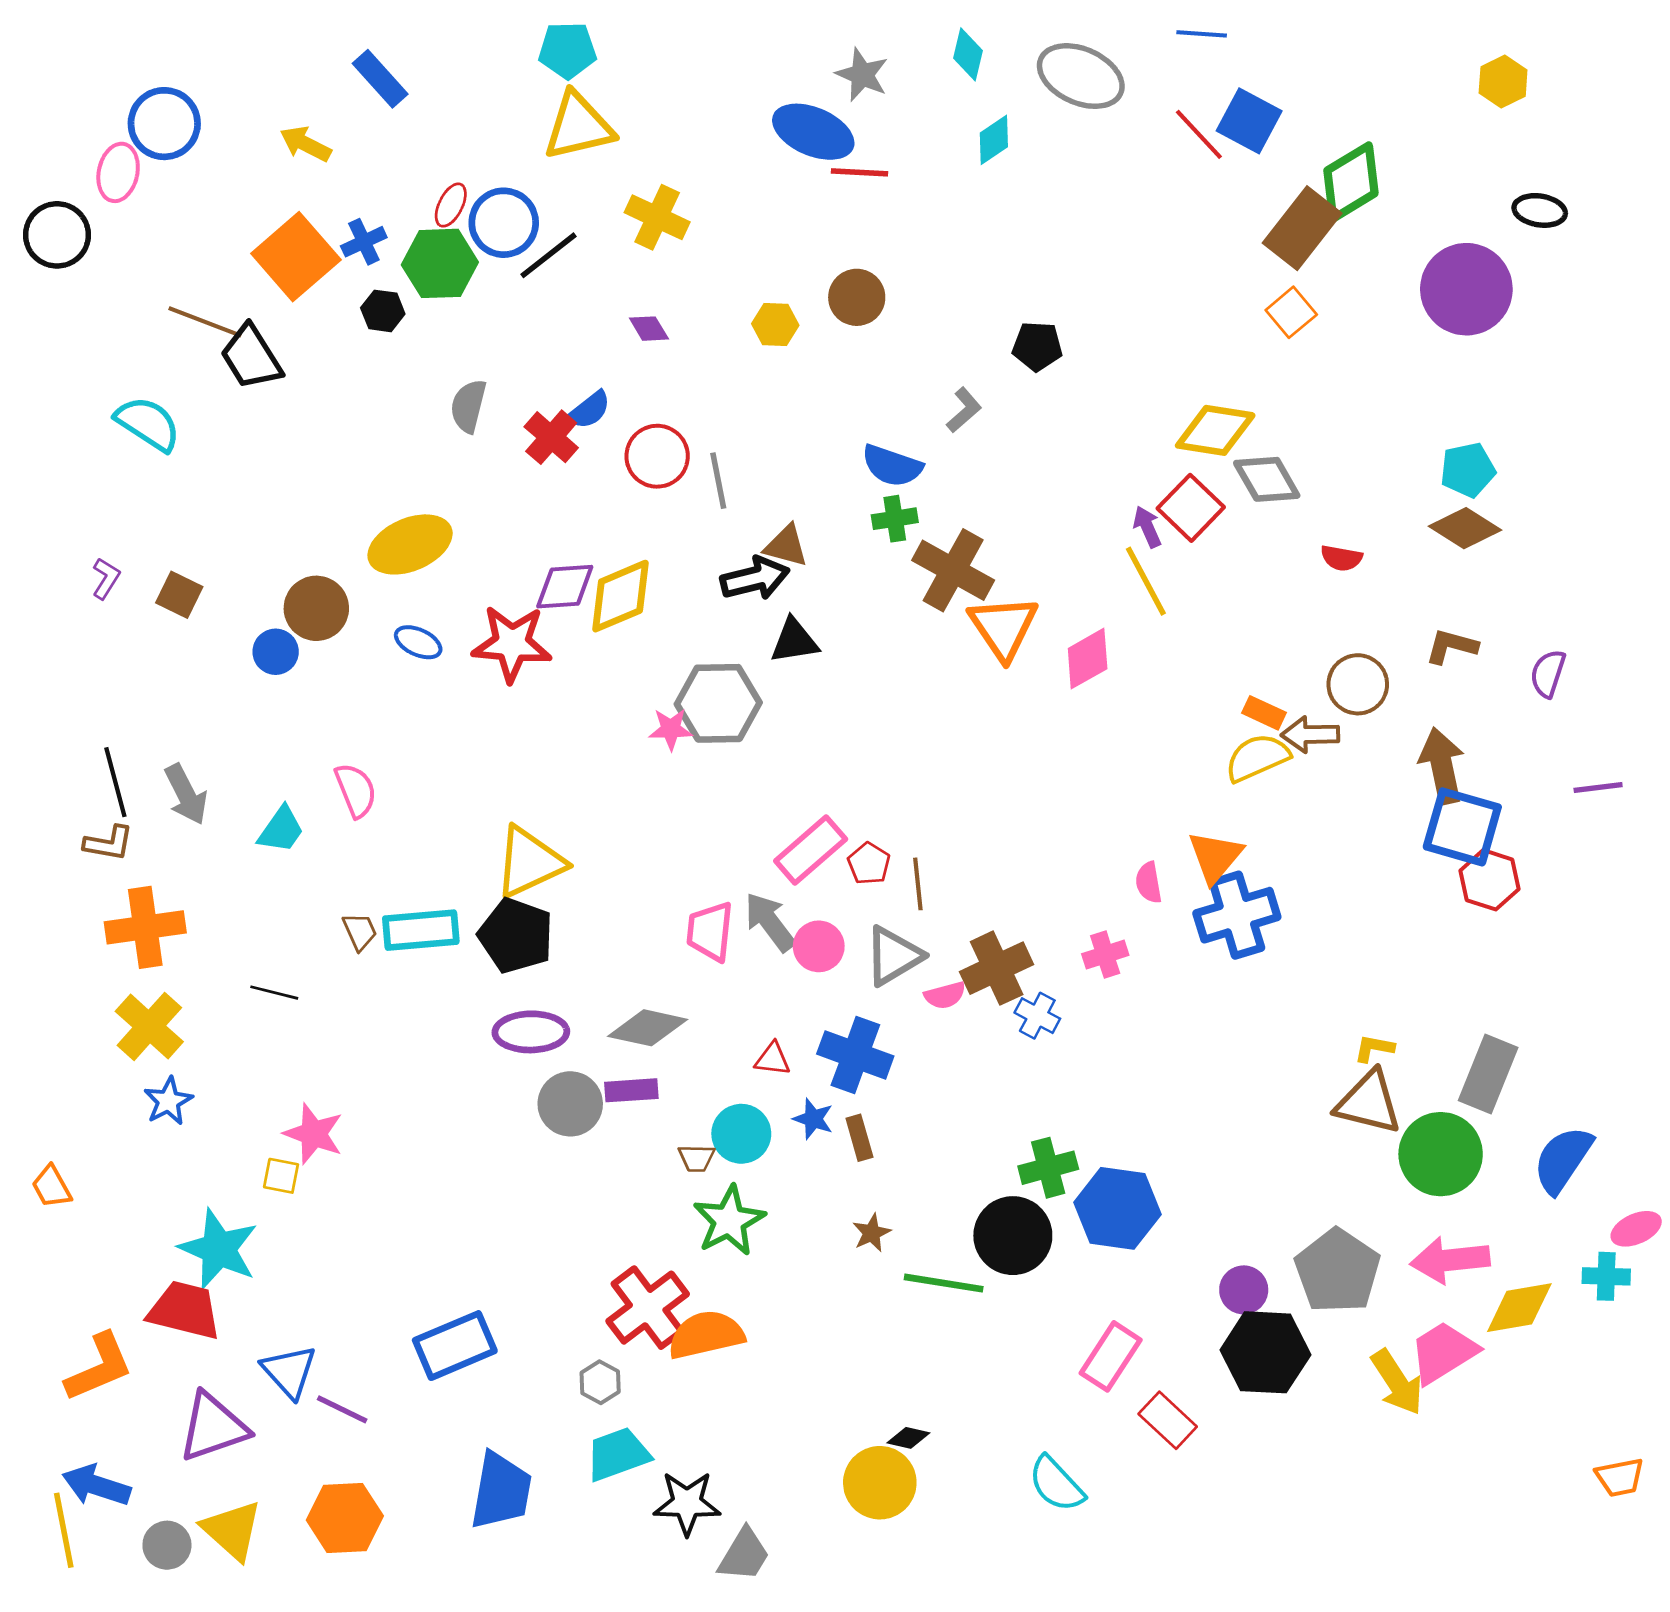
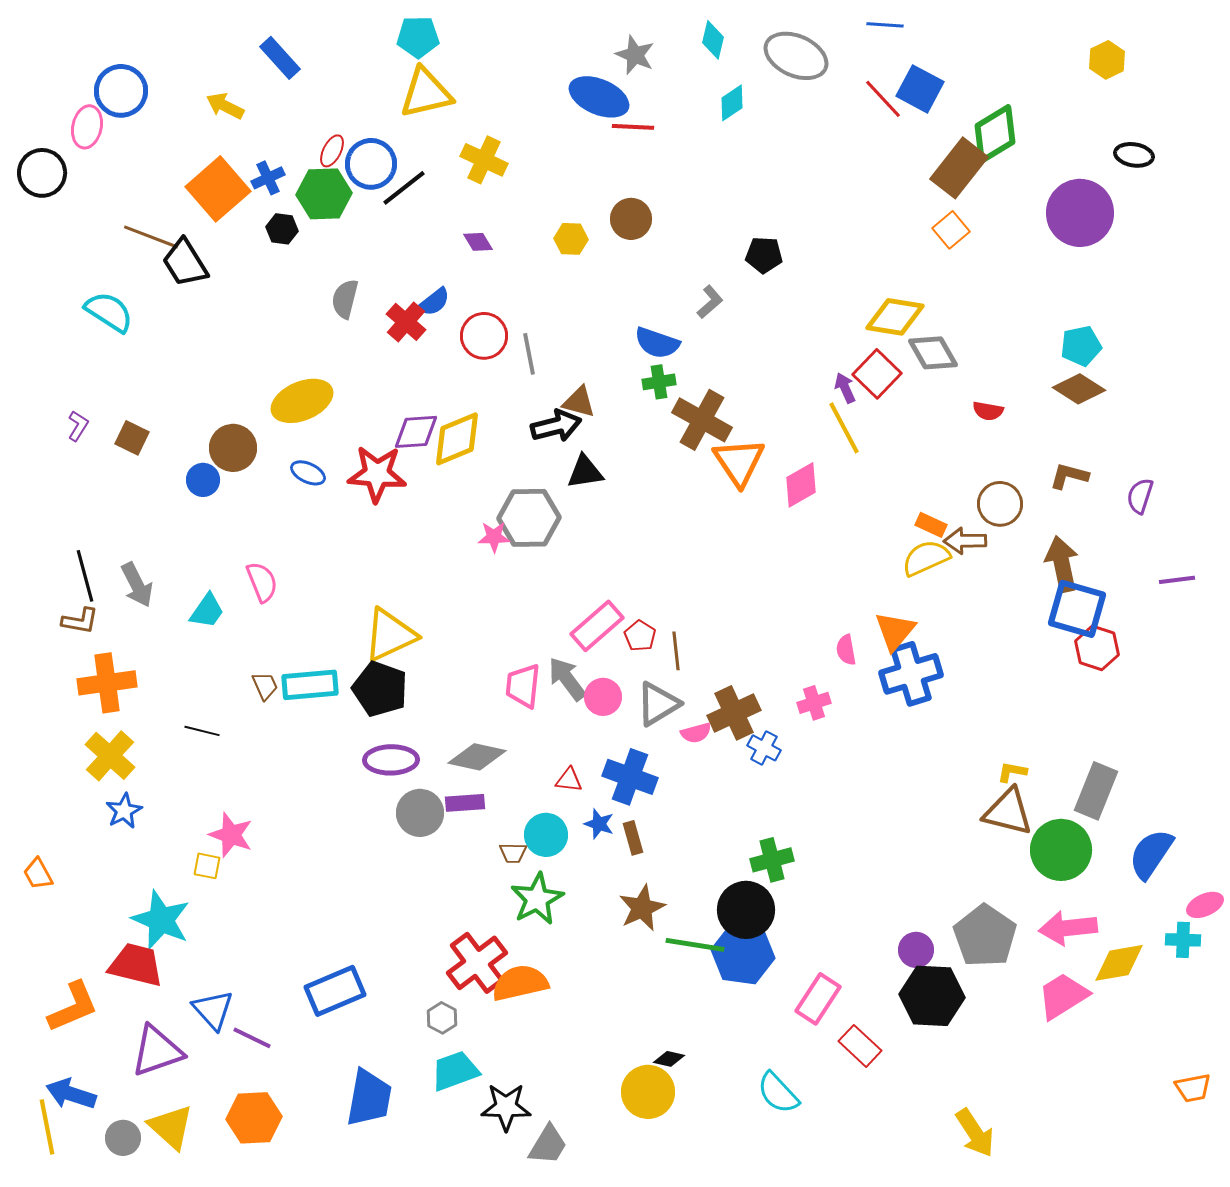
blue hexagon: (1117, 1208) -> (743, 954), moved
brown star: (872, 1233) -> (642, 908), size x1.6
yellow arrow: (1397, 1382) -> (975, 1133), moved

